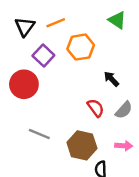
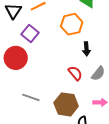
orange hexagon: (81, 47) -> (72, 24), moved
black arrow: (111, 79) -> (86, 49), turned -136

